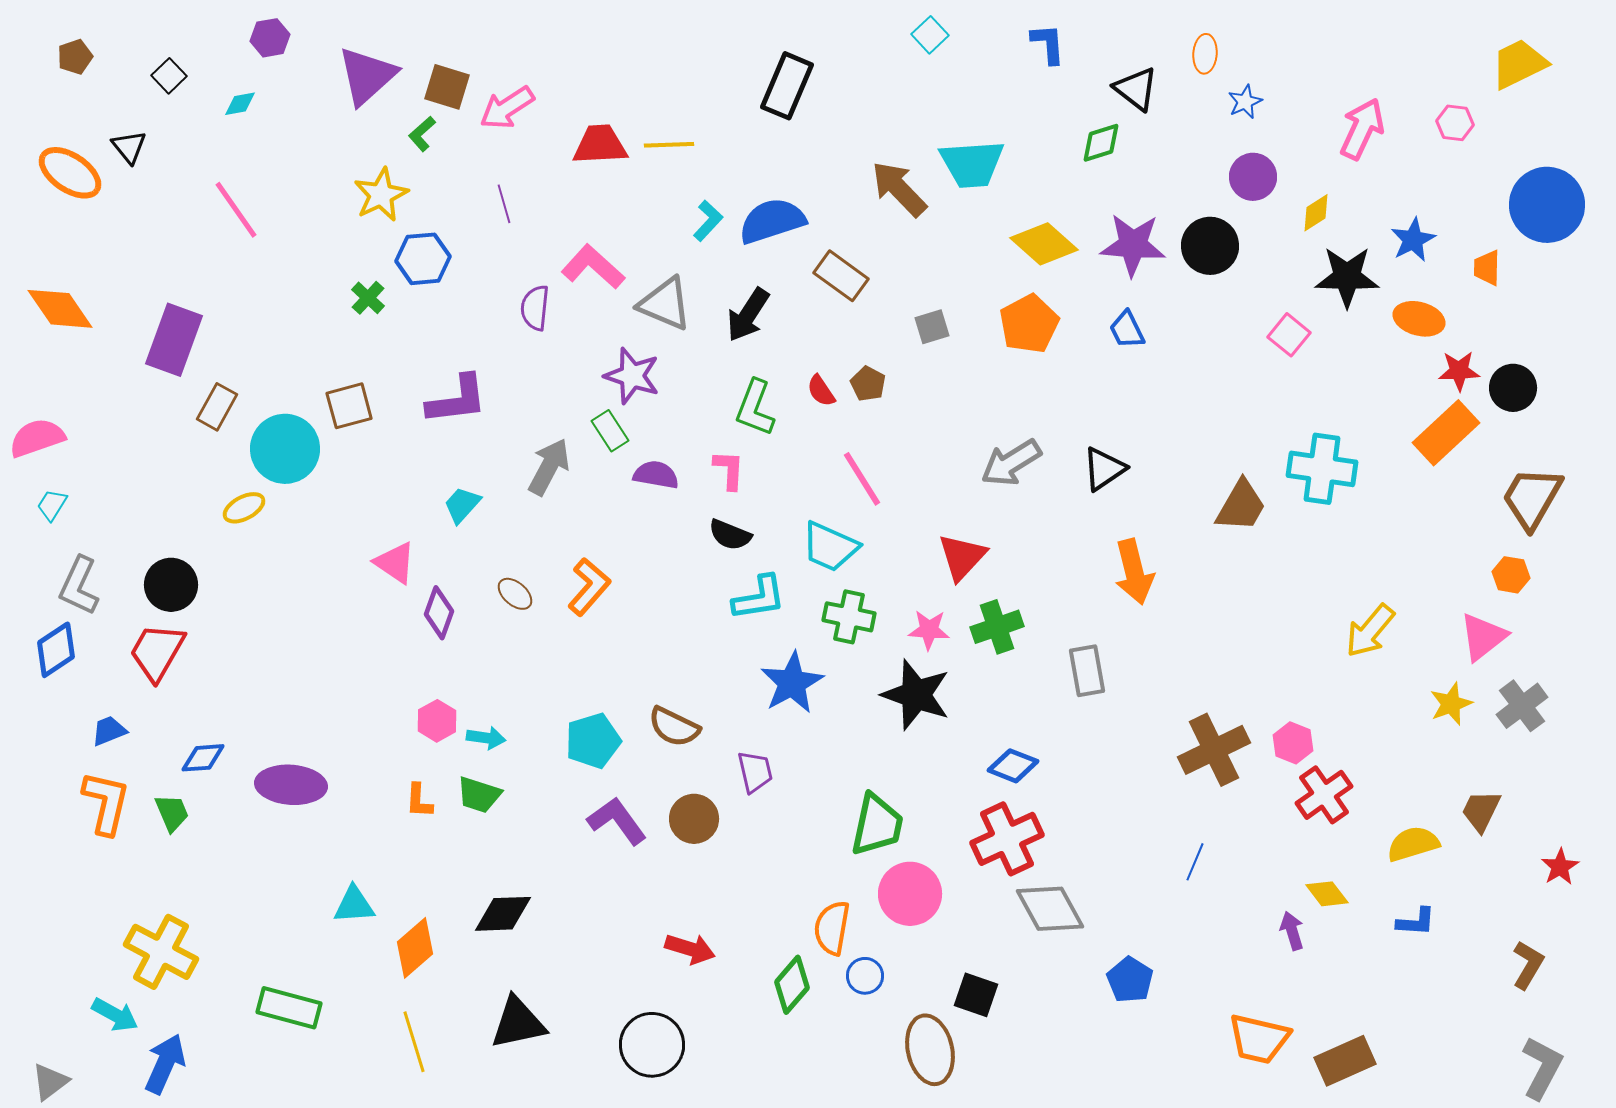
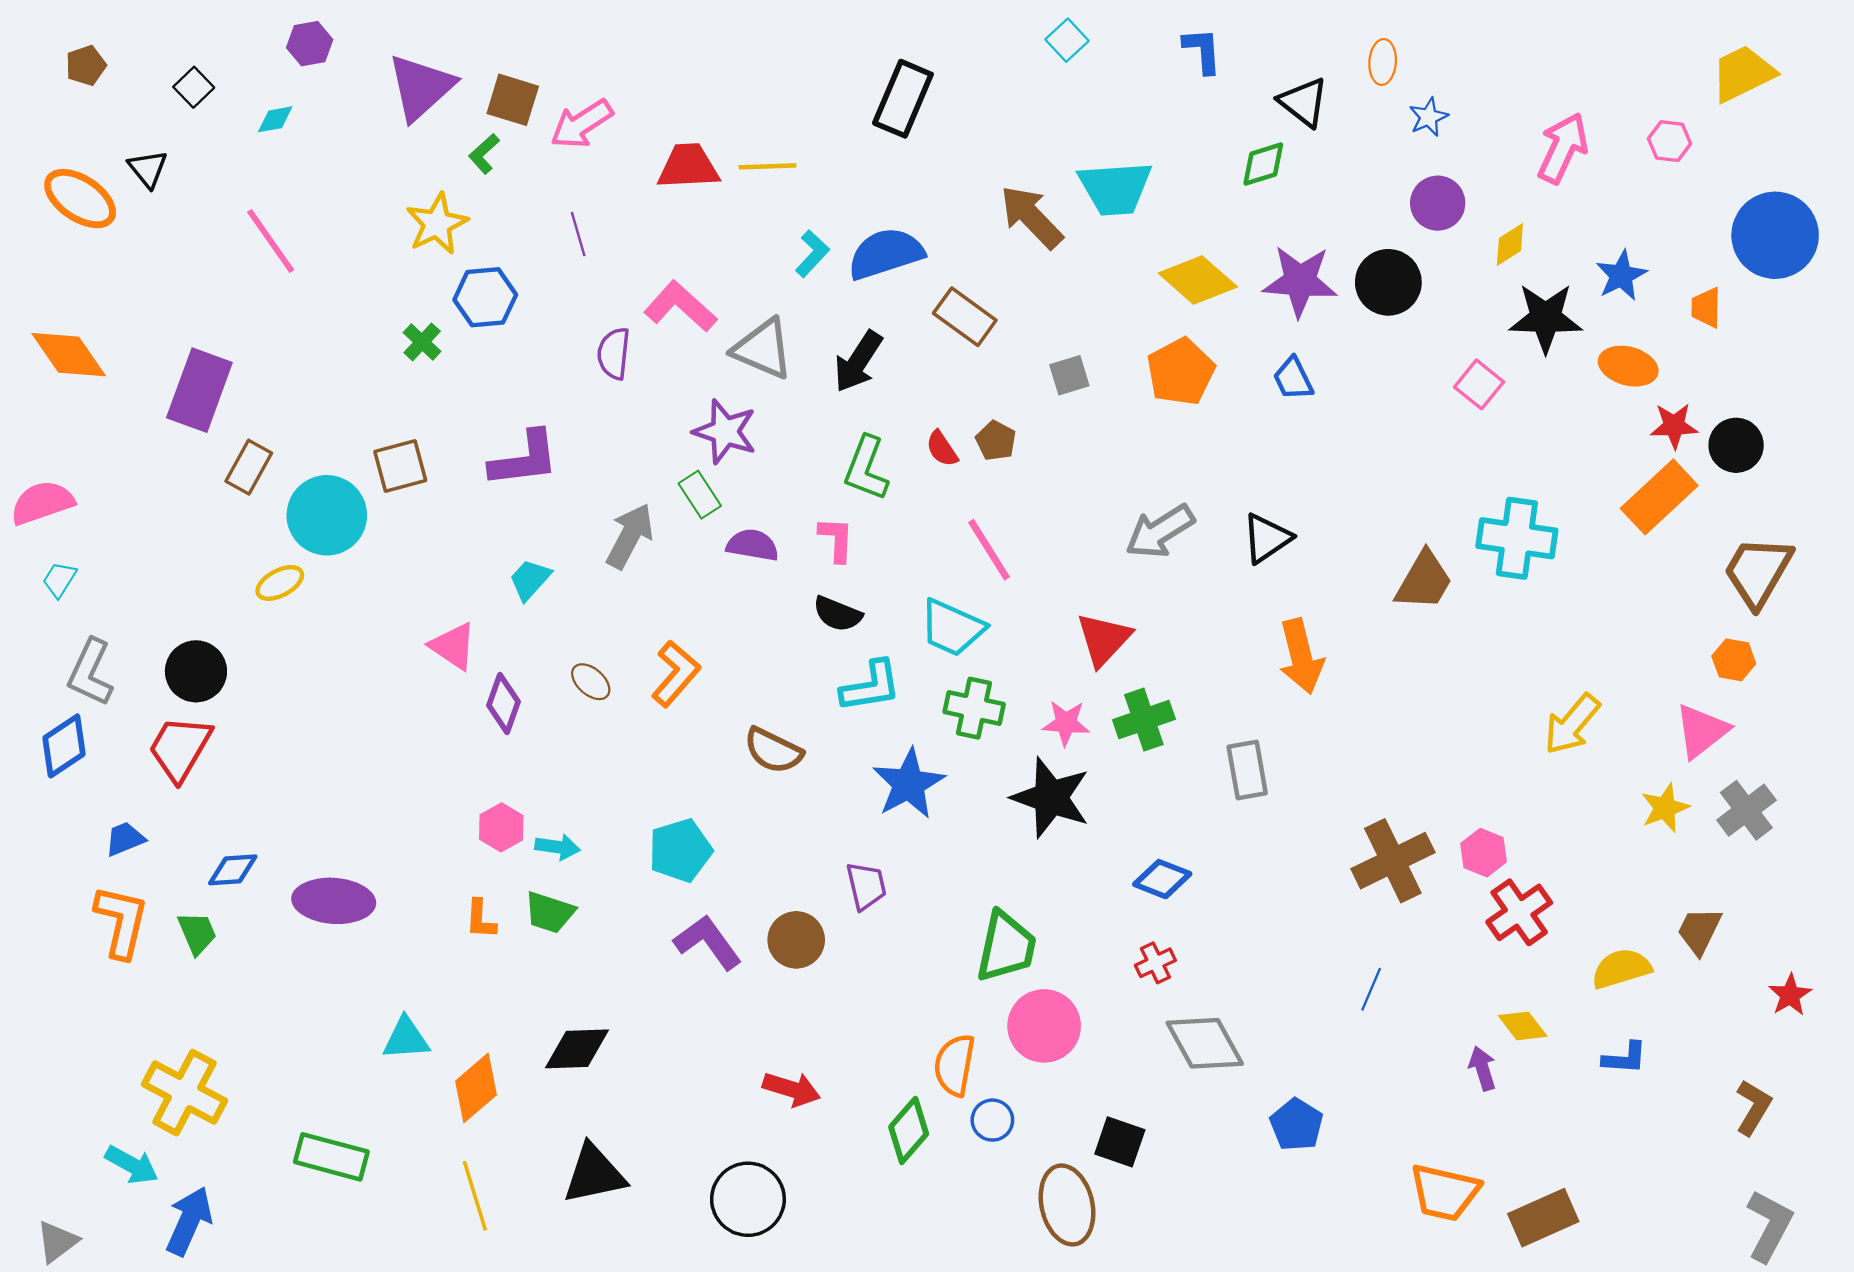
brown semicircle: (674, 727) -> (773, 751), moved
red cross: (1007, 839) -> (1155, 963), size x0.5

